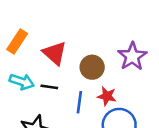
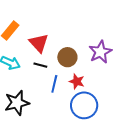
black line: (49, 87) -> (40, 65), moved

